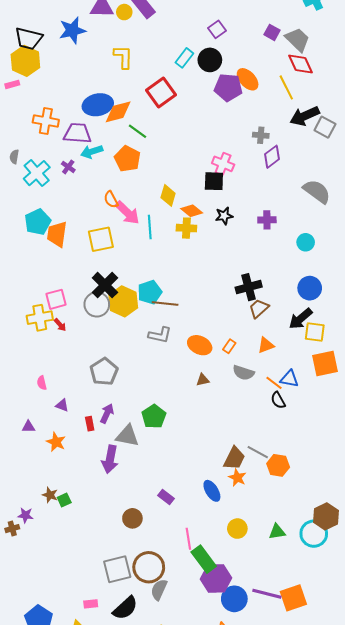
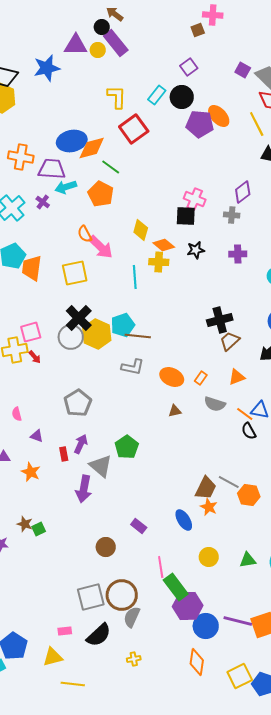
yellow L-shape: (123, 57) -> (117, 97), moved
gray cross: (261, 135) -> (232, 215), moved
cyan line: (150, 227) -> (135, 277), moved
gray triangle: (127, 436) -> (101, 466), turned 30

